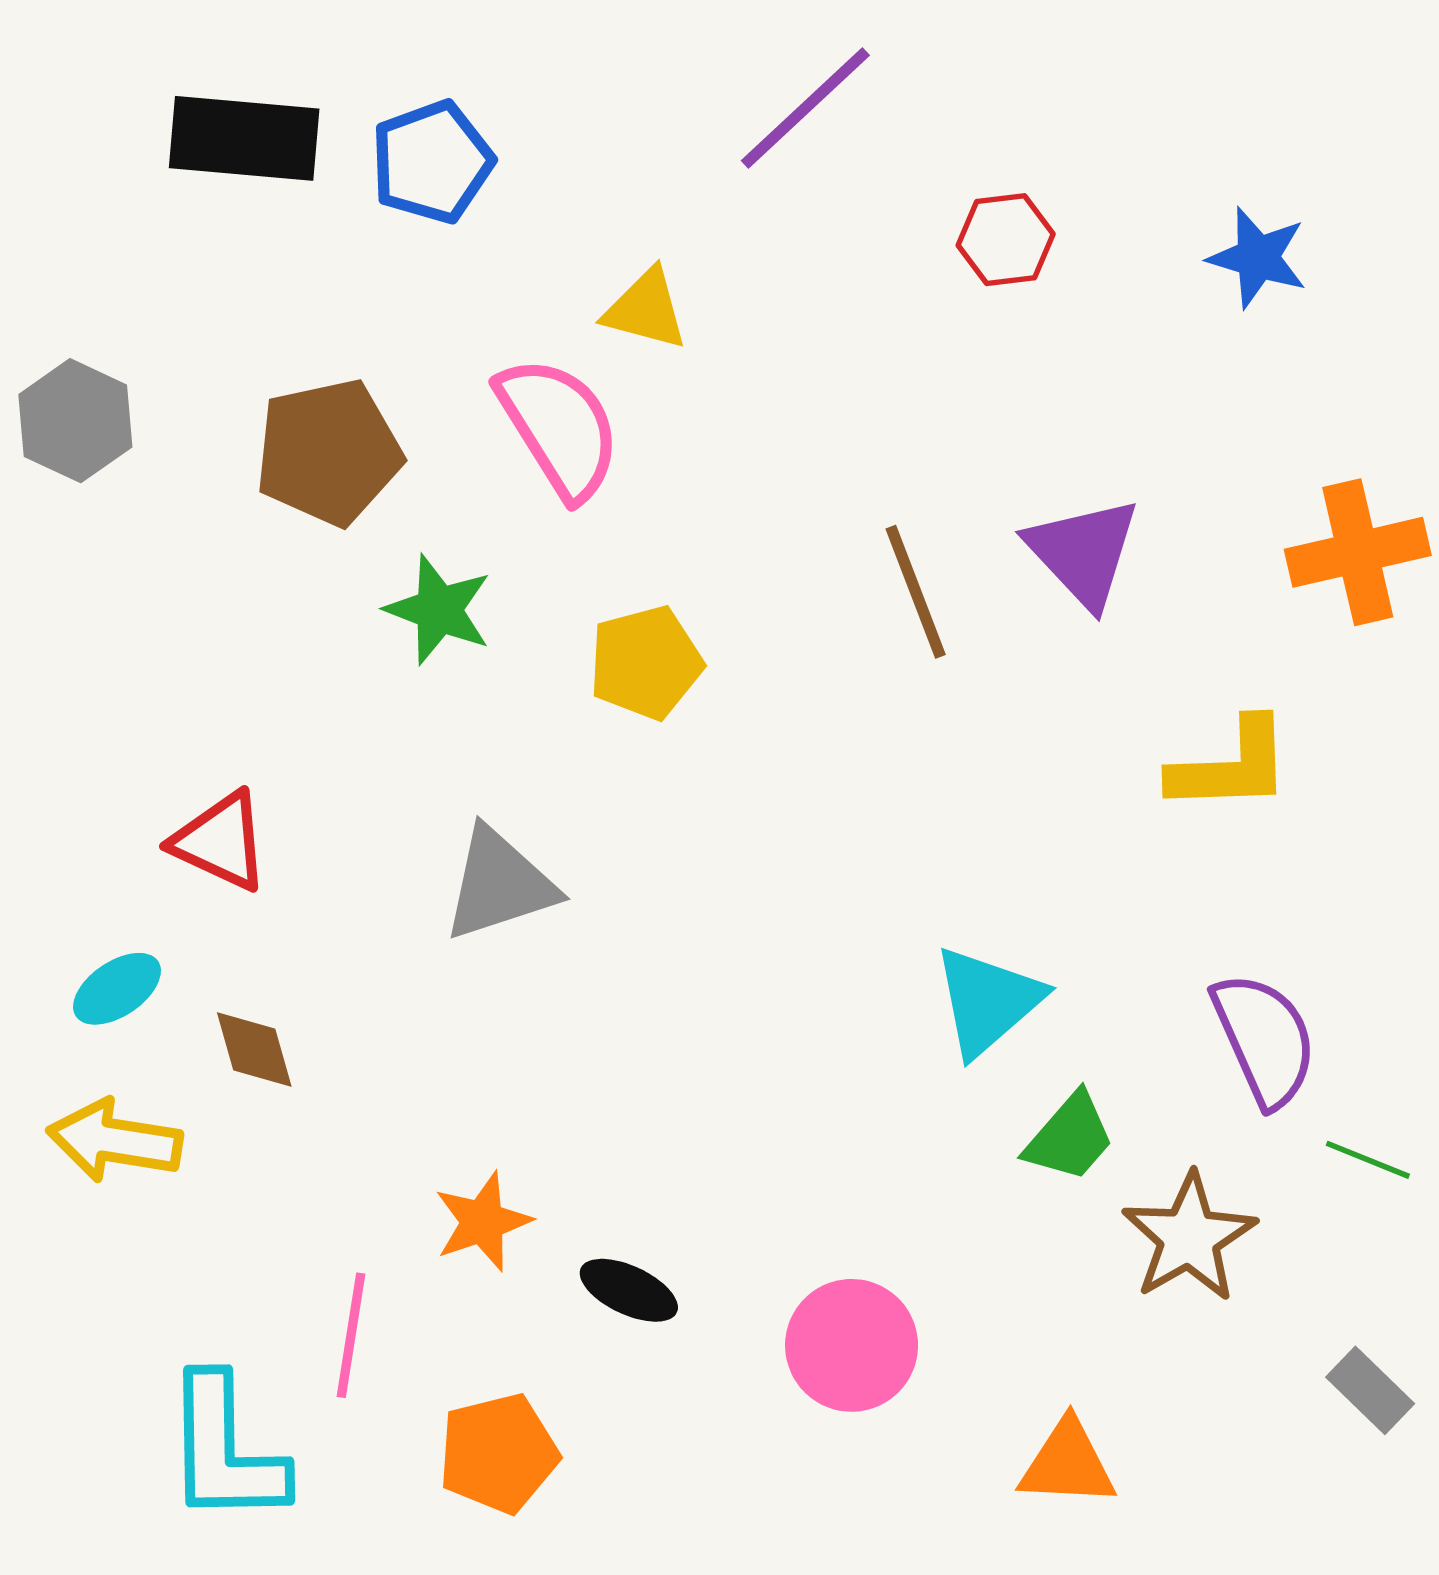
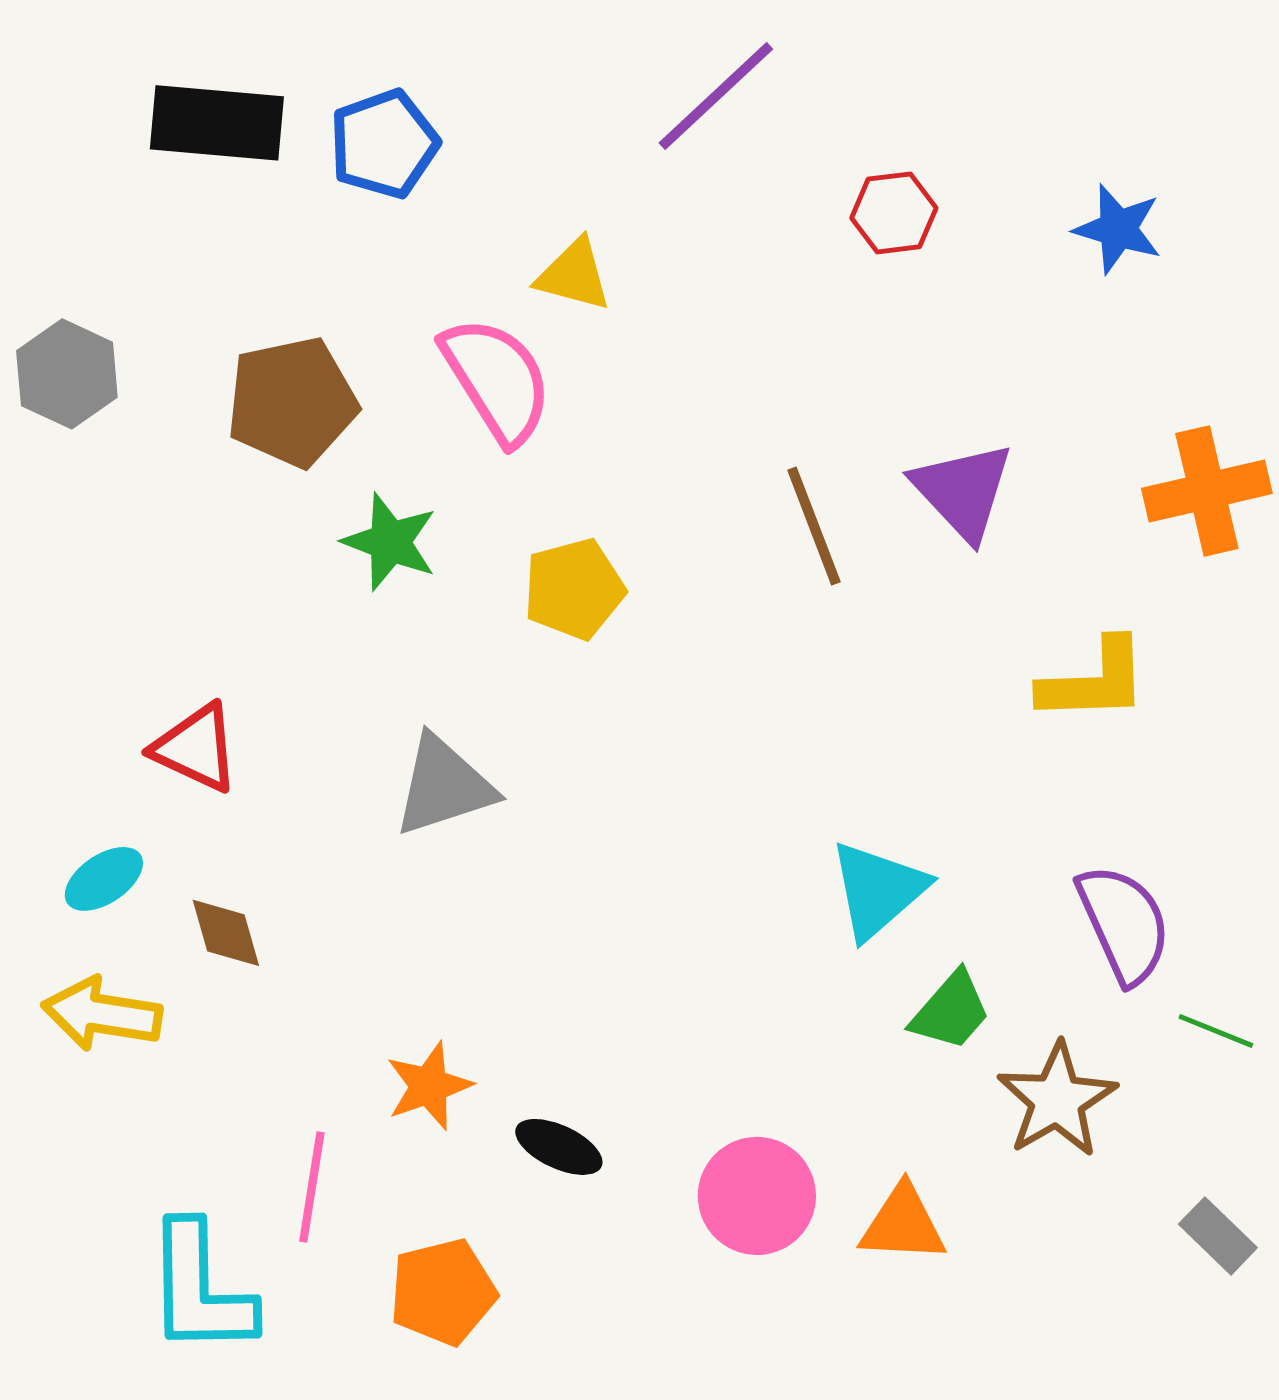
orange triangle: (1068, 1463) -> (903, 1224), moved

